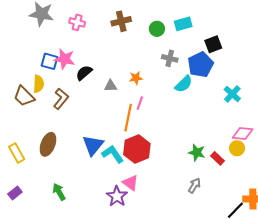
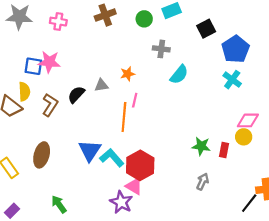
blue pentagon: (200, 65) -> (235, 49), moved
black semicircle: (84, 73) -> (76, 94), moved
red hexagon: (137, 149) -> (140, 165), moved
red rectangle: (218, 158) -> (224, 150), turned 64

